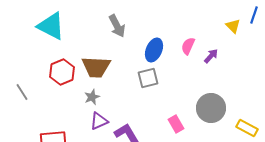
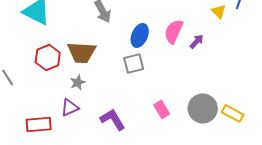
pink semicircle: (188, 46) -> (174, 31), size x1.4
gray circle: (211, 108) -> (203, 108), moved
purple triangle: (99, 121) -> (70, 107), moved

